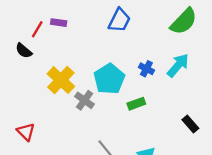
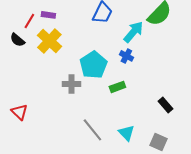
cyan arrow: (178, 65) -> (133, 32), moved
yellow cross: (61, 80) -> (49, 41), moved
gray cross: (85, 100) -> (71, 84), turned -36

